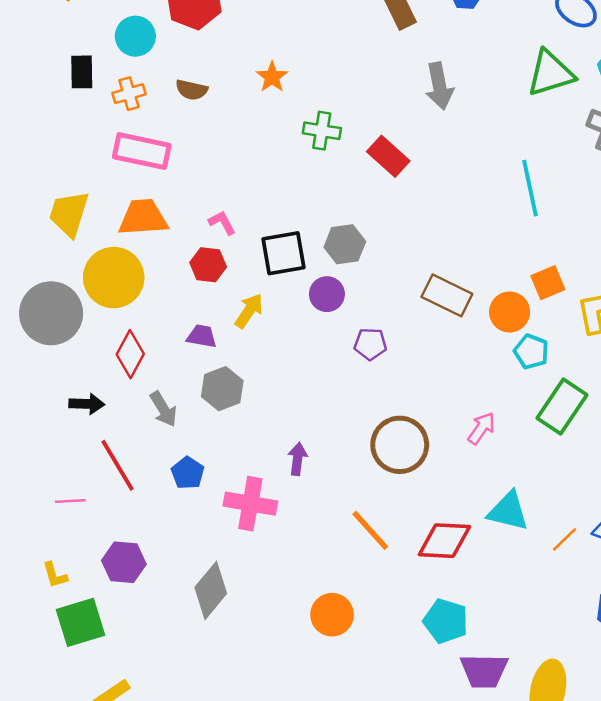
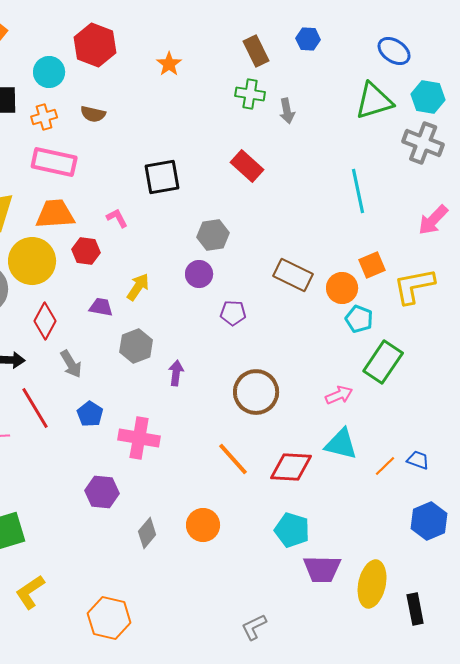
orange star: (272, 77) -> (169, 64), moved
gray arrow: (439, 86) -> (287, 111), size x0.7
green cross: (322, 131) -> (250, 94), moved
black square: (284, 253) -> (162, 177), moved
red hexagon: (208, 265) -> (86, 251), moved
gray hexagon: (222, 389) -> (136, 346), moved
pink arrow: (481, 428) -> (339, 395), moved, turned 32
purple arrow: (298, 459) -> (176, 373), moved
purple hexagon: (124, 562) -> (102, 492), moved
gray diamond: (211, 590) -> (147, 533), moved, size x0.7

